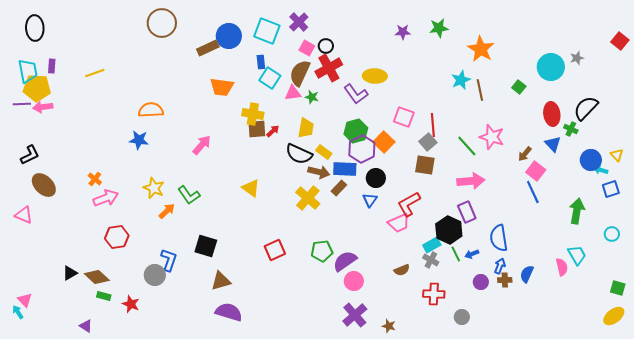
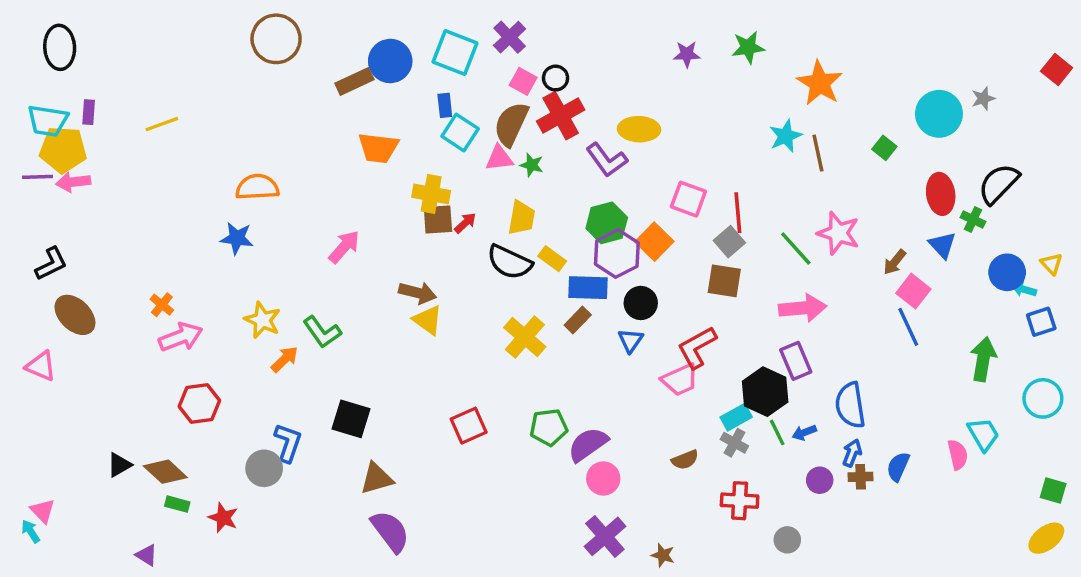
cyan trapezoid: (28, 71) -> (48, 121), turned 110
brown arrow: (319, 172) -> (417, 293), moved
cyan circle: (612, 234) -> (1043, 398), size x1.5
purple semicircle: (229, 312) -> (390, 531), turned 36

